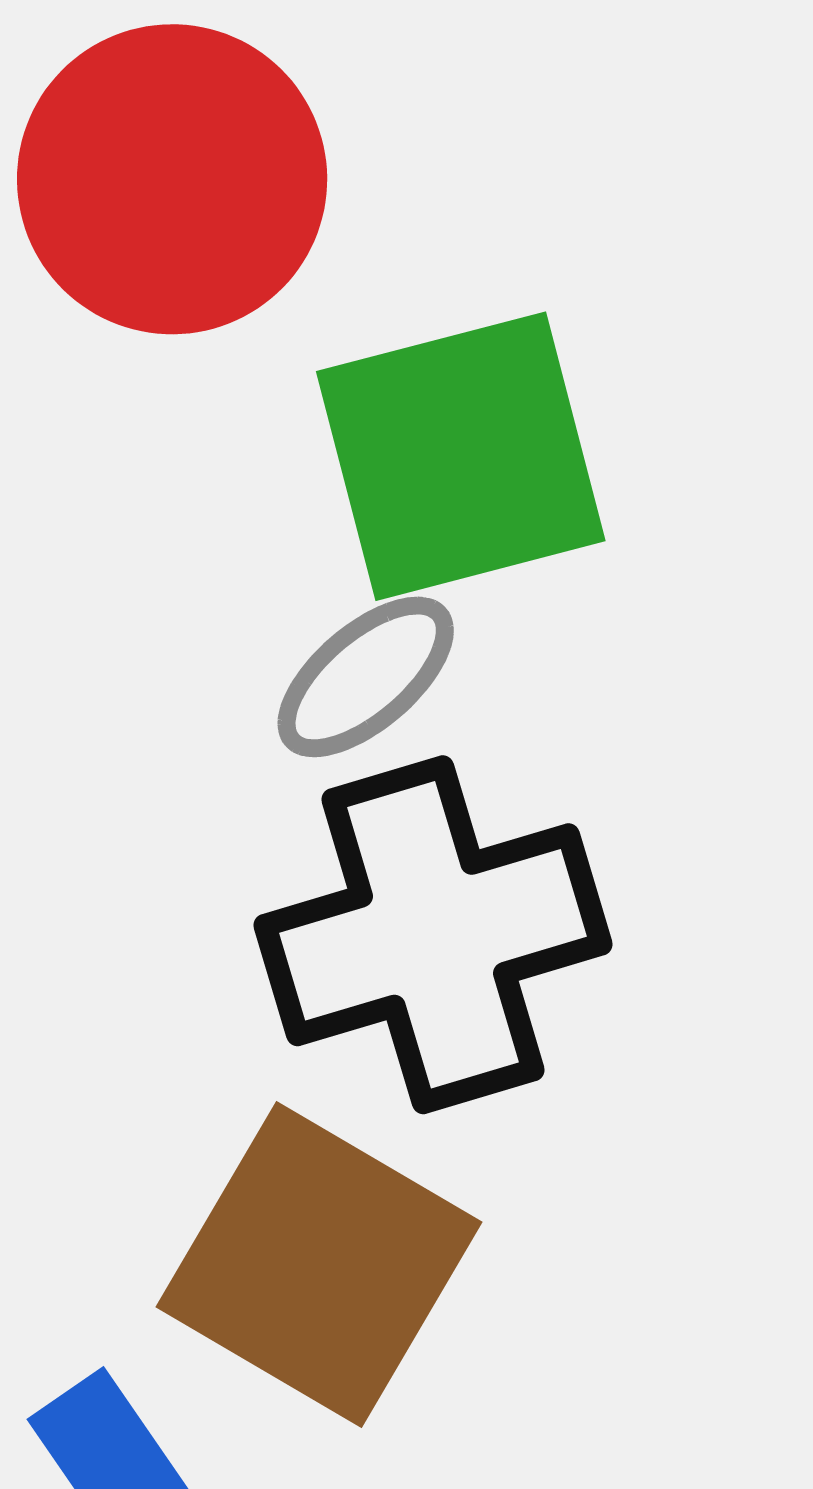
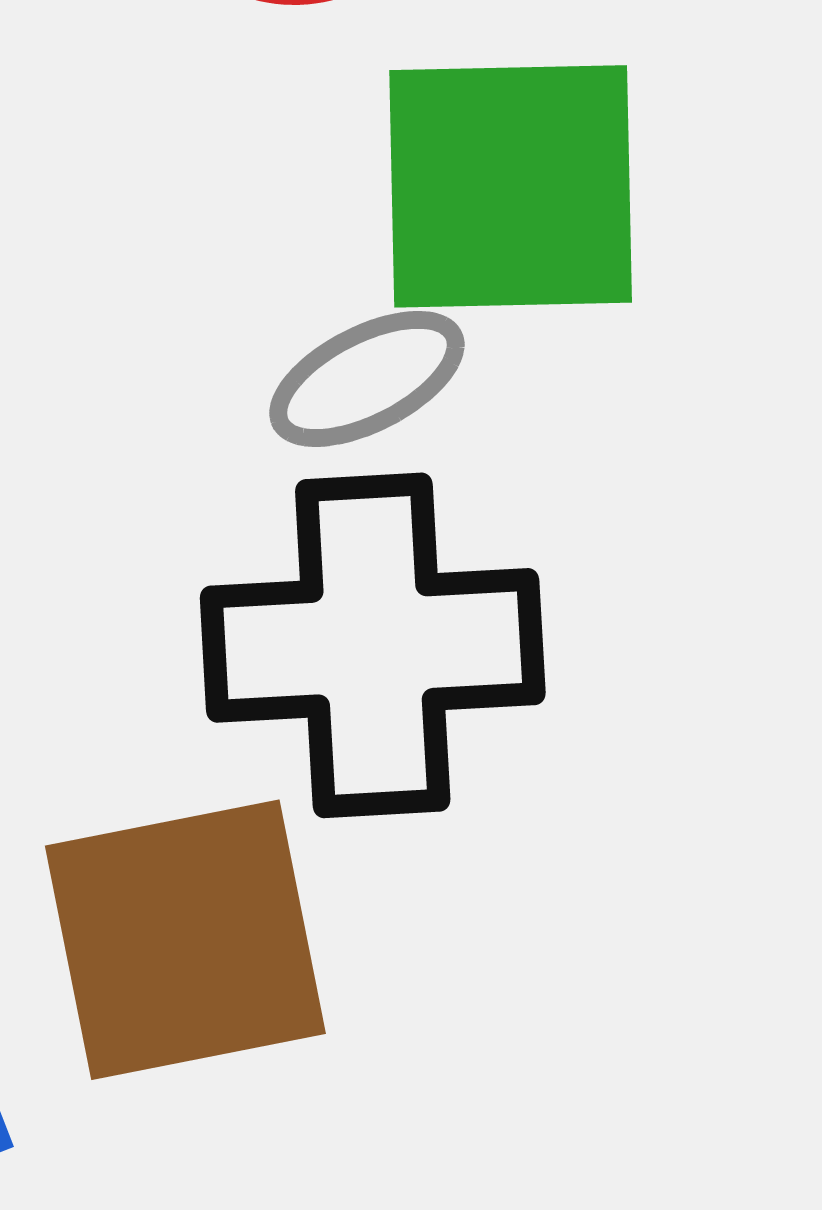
brown square: (319, 1265) -> (185, 940), turned 35

